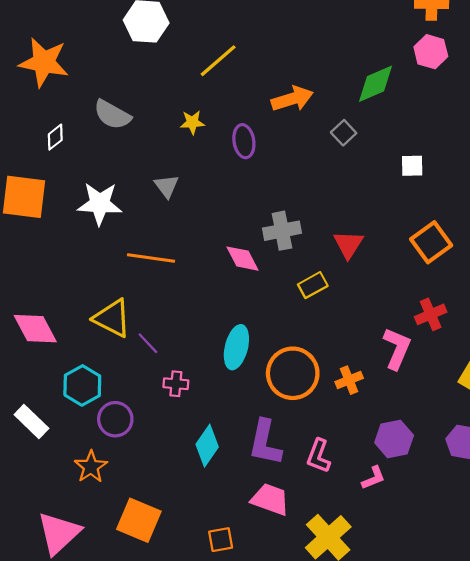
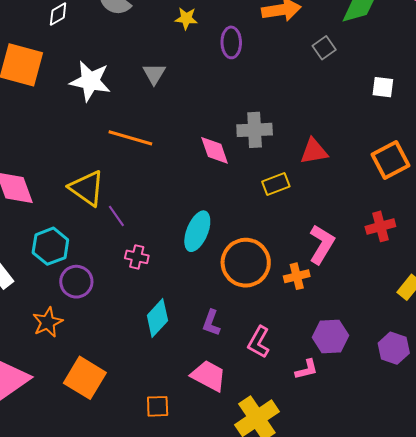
red triangle: (348, 244) -> (314, 151), turned 40
pink L-shape: (397, 348) -> (322, 244), moved
purple L-shape: (265, 443) -> (211, 323), size x0.6

